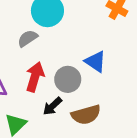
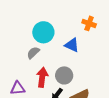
blue triangle: (95, 62) -> (72, 45), moved

